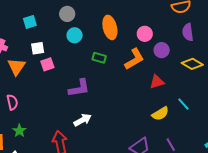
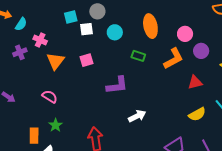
gray circle: (67, 14) -> (97, 11), moved
white square: (38, 48) -> (87, 29), moved
pink semicircle: (12, 102) -> (50, 97), turned -49
white arrow: (83, 120) -> (137, 116), moved

